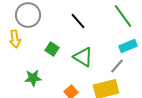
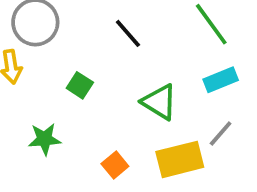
green triangle: (83, 57) -> (159, 102), moved
gray line: (117, 66) -> (221, 133), moved

